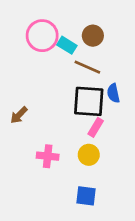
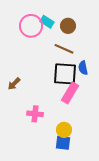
cyan rectangle: (67, 45) -> (47, 22), moved
pink rectangle: (96, 127) -> (70, 93), size x1.5
yellow circle: (89, 155) -> (64, 130), moved

